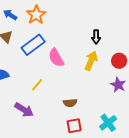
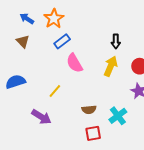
blue rectangle: (33, 45) -> (62, 41), moved, size x0.7
cyan cross: (108, 123) -> (118, 116), moved

